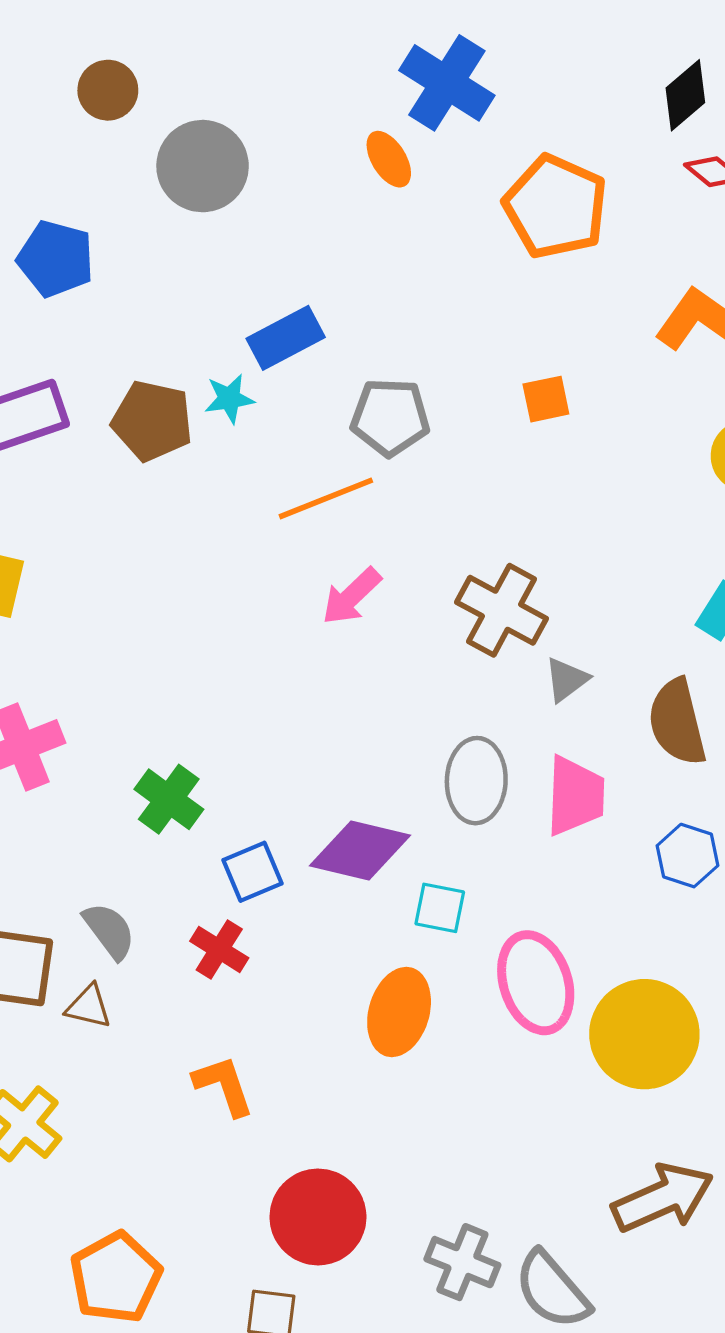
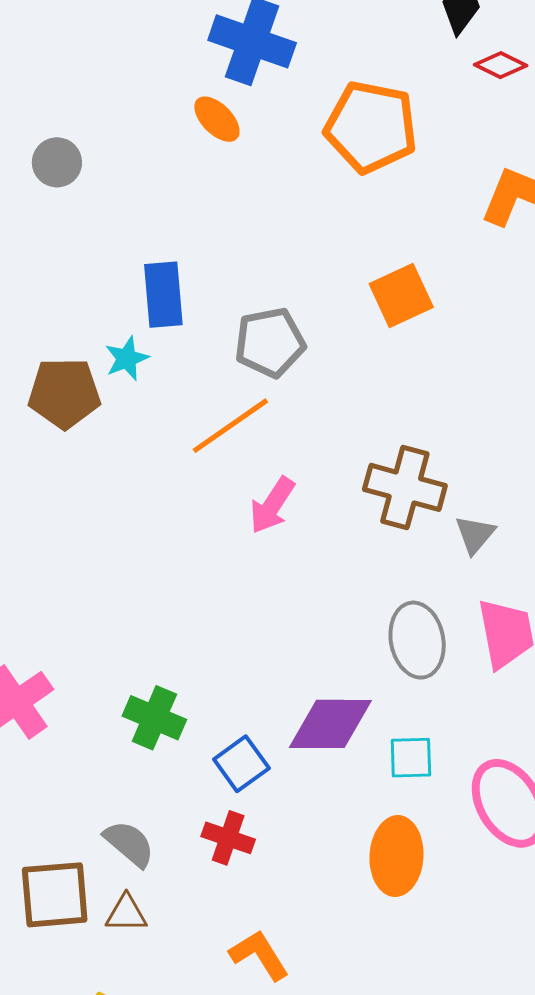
gray circle: (203, 166) -> (57, 162), size x0.6
blue rectangle: (286, 338) -> (163, 295), turned -54
orange square: (546, 399) -> (401, 296), size x1.4

